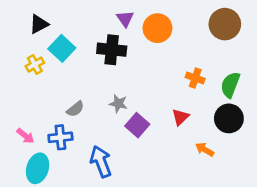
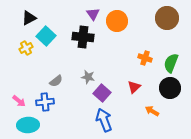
blue arrow: (101, 162) -> (104, 120), moved
cyan ellipse: (38, 168) -> (28, 125), turned 70

